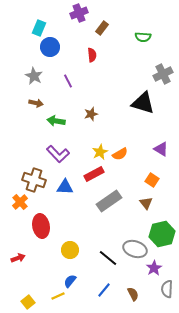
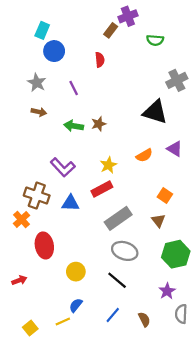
purple cross: (79, 13) -> (128, 16), moved
green arrow: (56, 121) -> (74, 126), moved
purple triangle: (161, 149) -> (175, 149), moved
orange semicircle: (120, 154) -> (144, 155), moved
gray ellipse: (135, 249) -> (125, 251), moved

